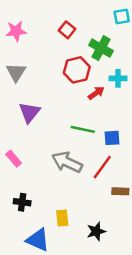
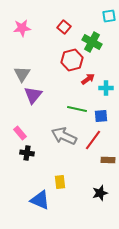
gray triangle: (16, 72) -> (22, 74), moved
cyan cross: (118, 78) -> (106, 88), moved
black cross: (22, 202) -> (27, 153), moved
black star: (96, 231) -> (100, 193), moved

